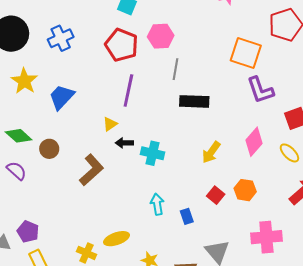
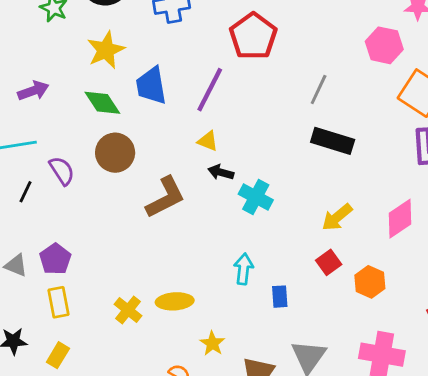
pink hexagon: (161, 36) -> (384, 45), moved
purple line: (128, 90) -> (210, 90), moved
blue trapezoid: (62, 97) -> (151, 86), turned -68
yellow triangle: (110, 124) -> (208, 141), turned 42
green diamond: (19, 136) -> (102, 103), moved
brown circle: (49, 149) -> (115, 153), size x1.4
red square: (216, 195) -> (329, 262), moved

